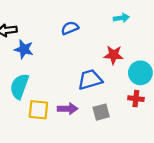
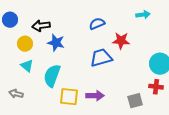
red star: (114, 55) -> (121, 41), moved
blue trapezoid: (90, 80) -> (101, 58), moved
gray square: (101, 112) -> (135, 101), moved

